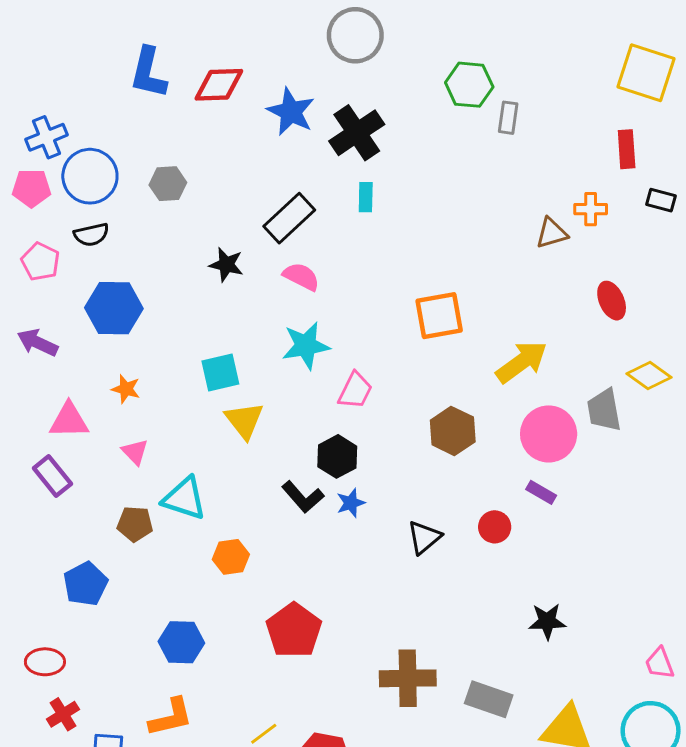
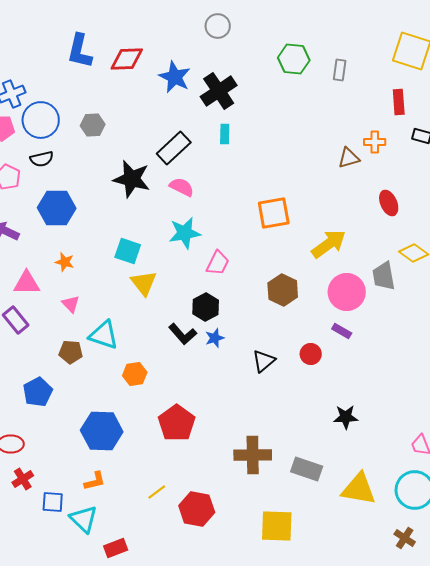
gray circle: (355, 35) -> (218, 26), size x0.7
gray rectangle: (508, 118) -> (340, 70), moved
black star: (226, 265) -> (132, 179), size x1.6
cyan square: (220, 373) -> (128, 251), turned 32
blue hexagon: (181, 642) -> (102, 431), size x1.4
orange L-shape: (171, 717) -> (95, 481), size x0.7

